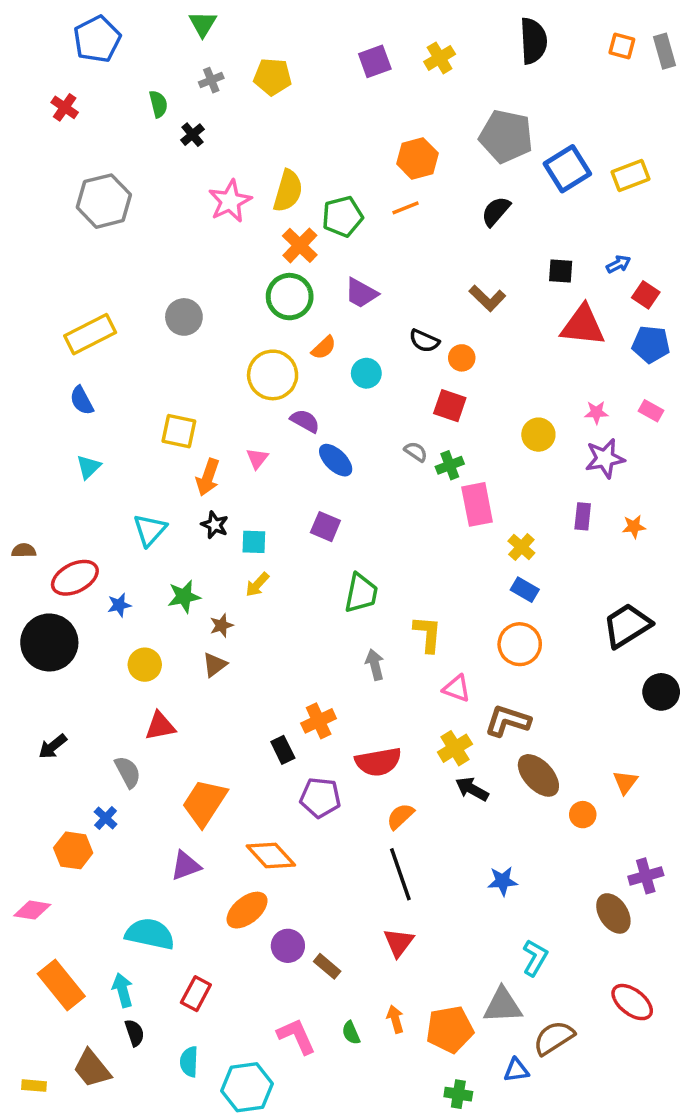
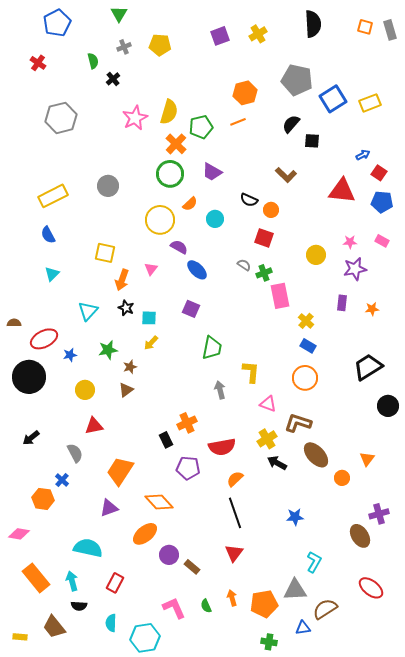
black square: (561, 271) -> (312, 141), moved
black semicircle: (135, 1033) -> (79, 606), turned 112

